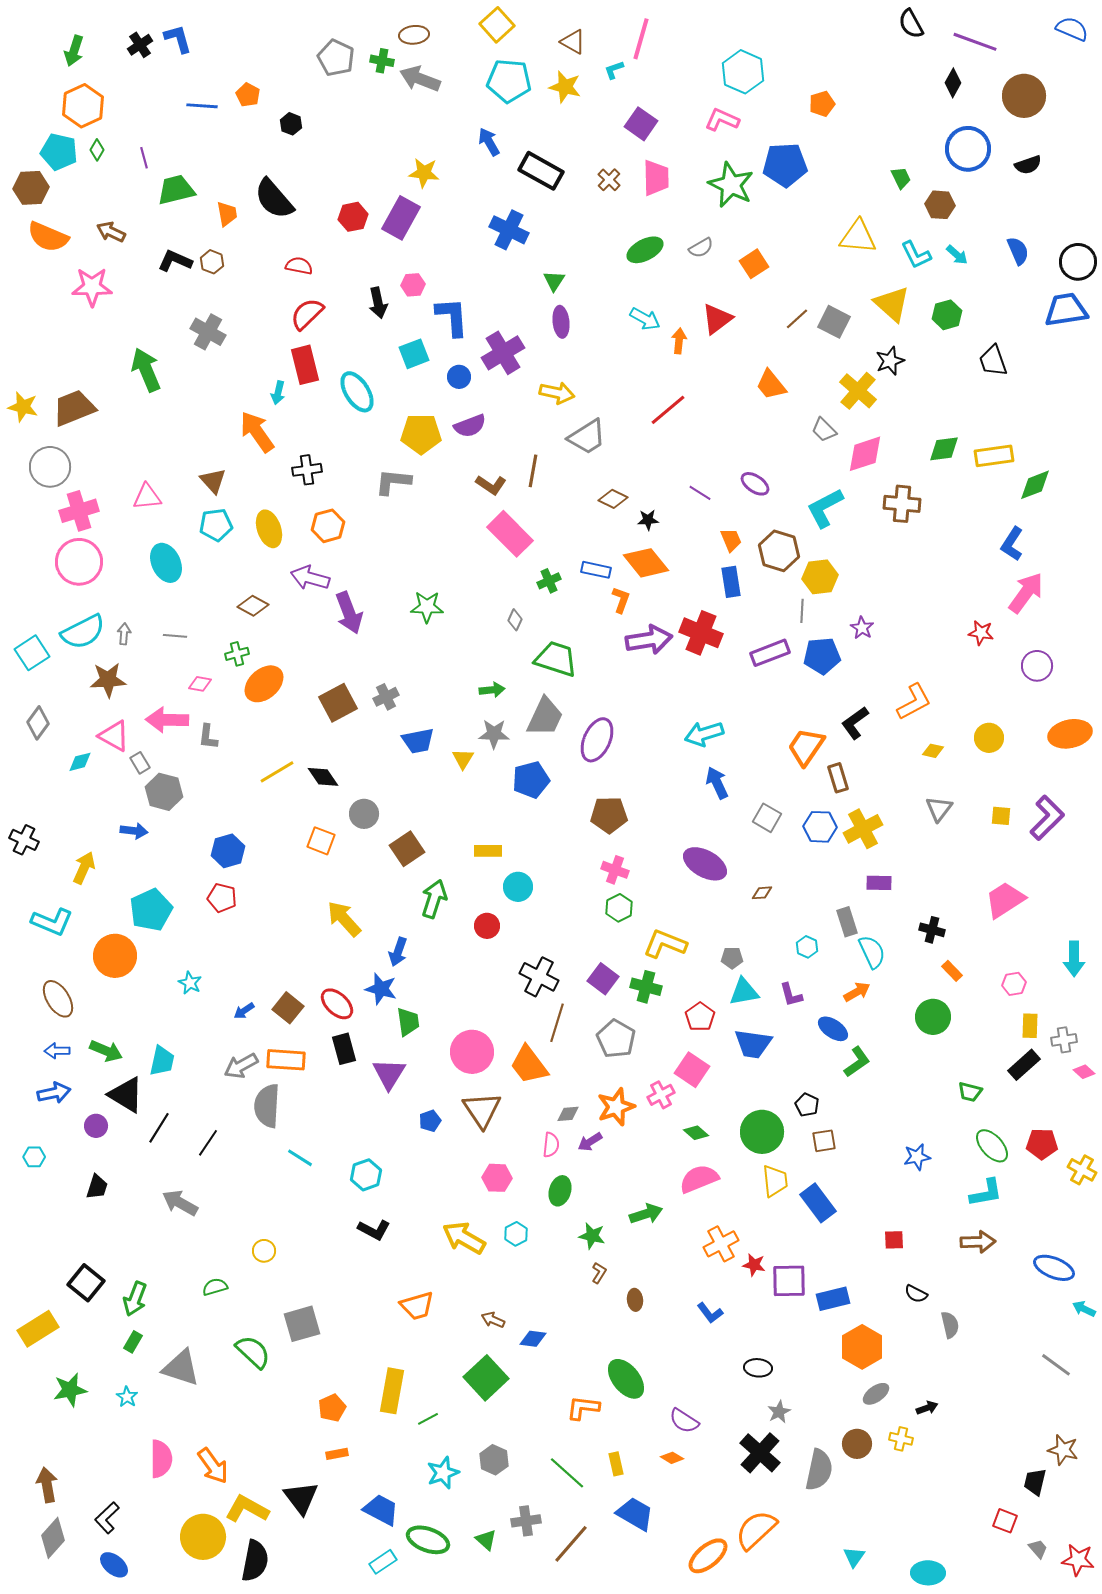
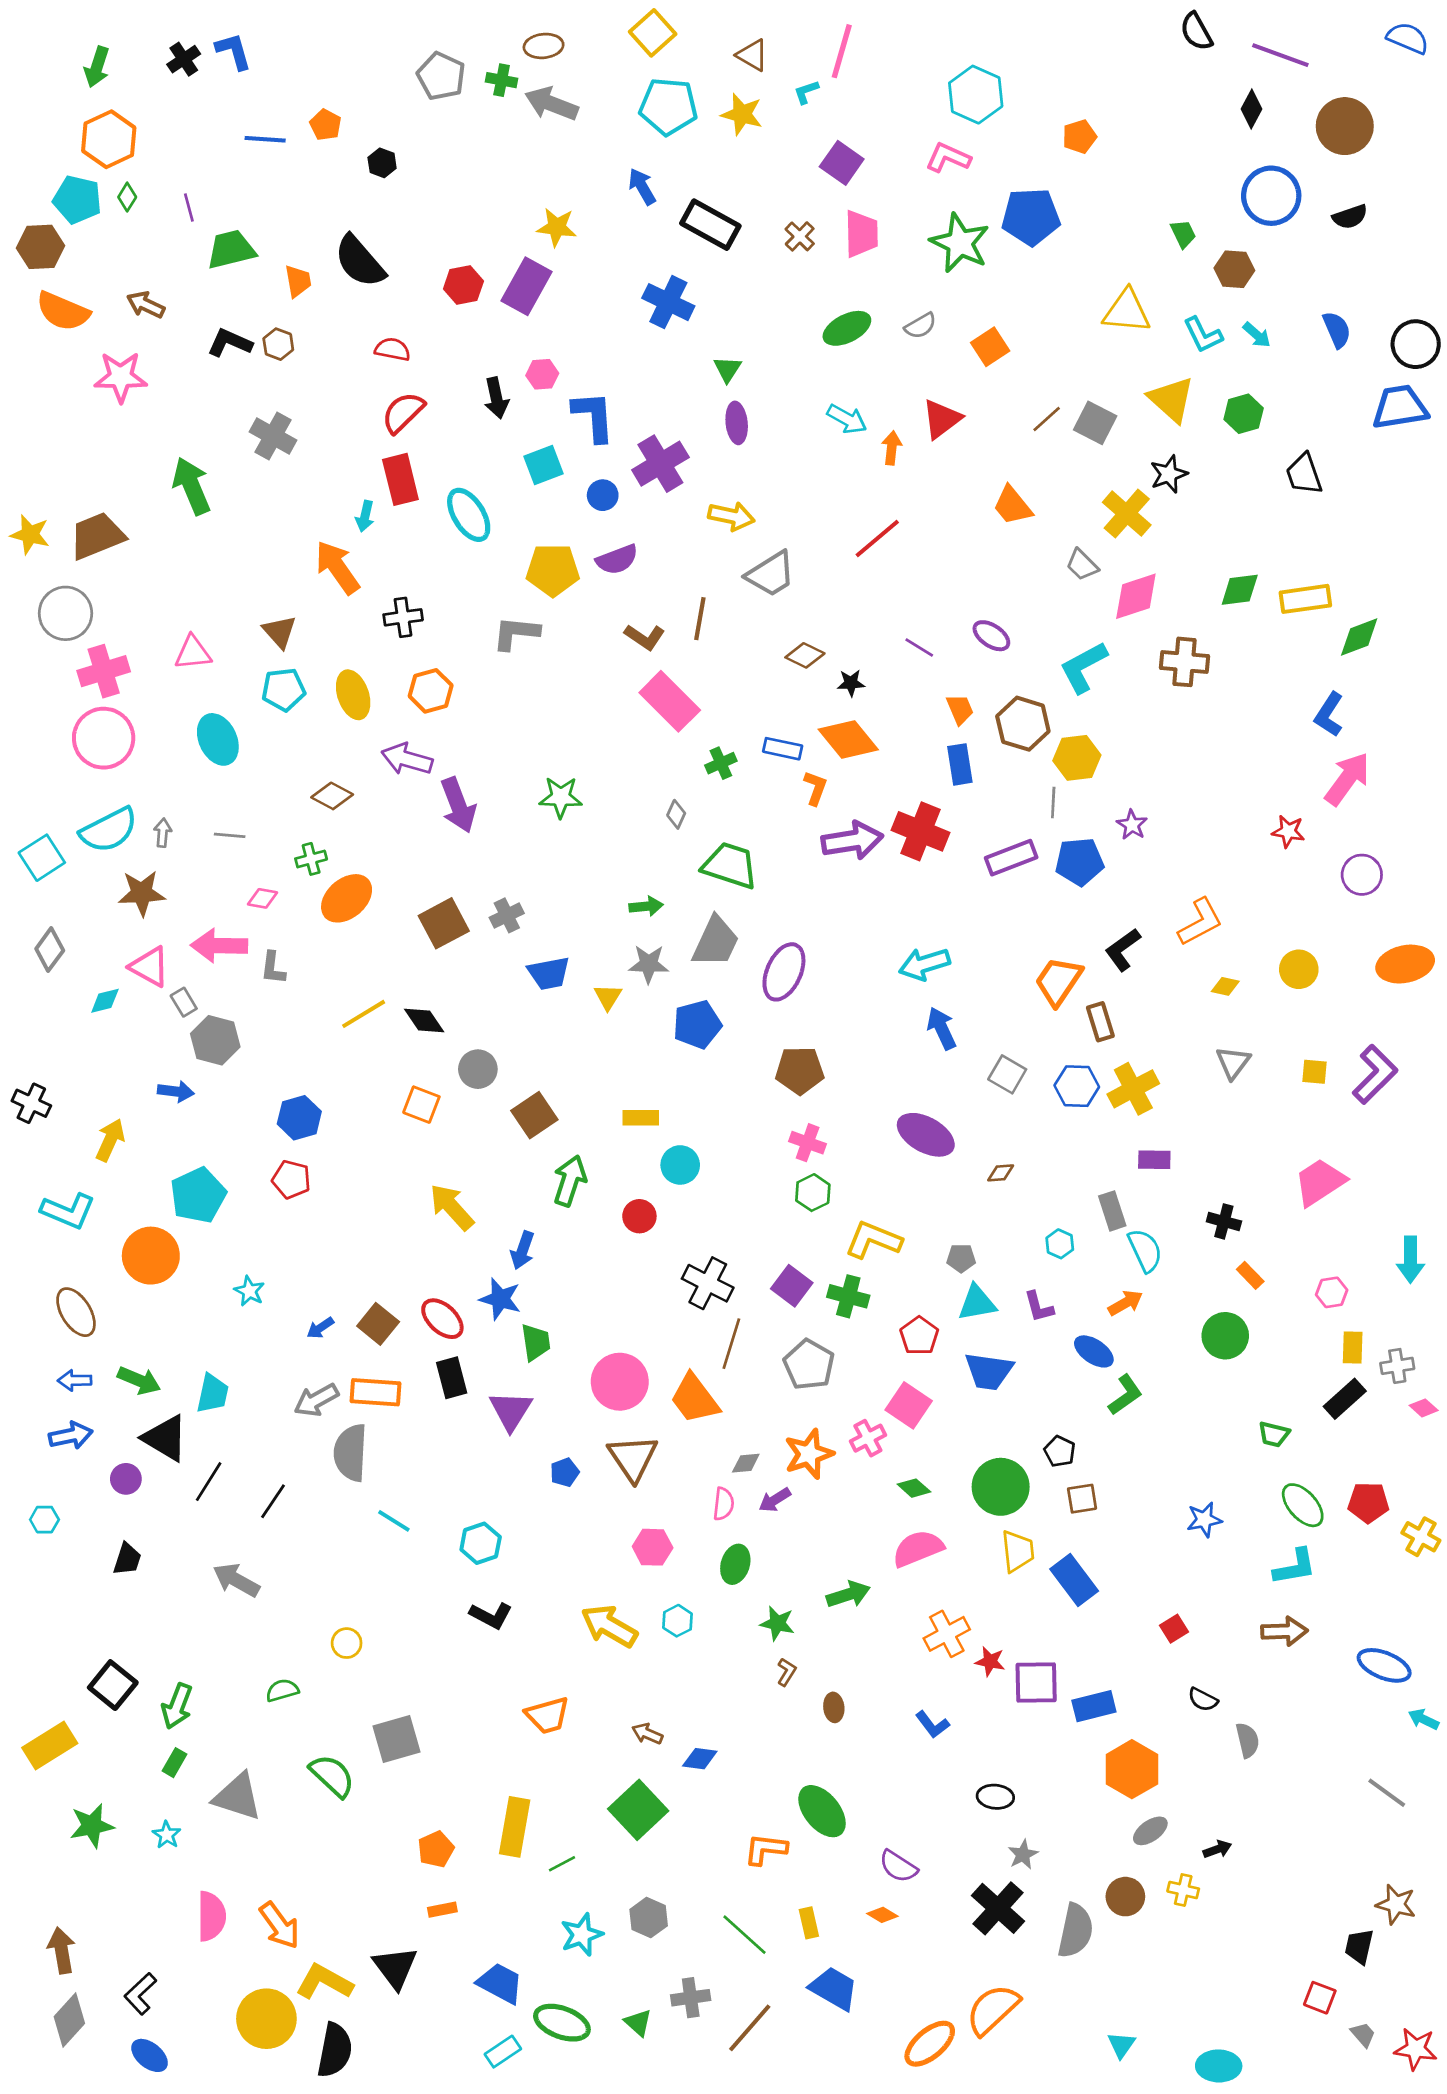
red square: (894, 1240) -> (1174, 1629), turned -30

